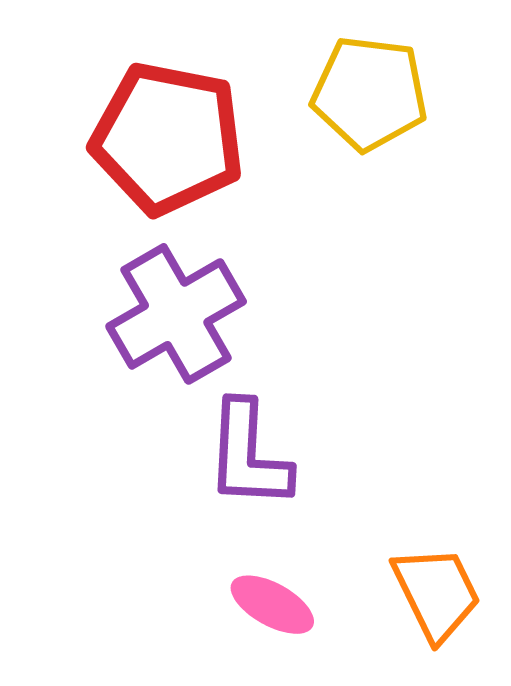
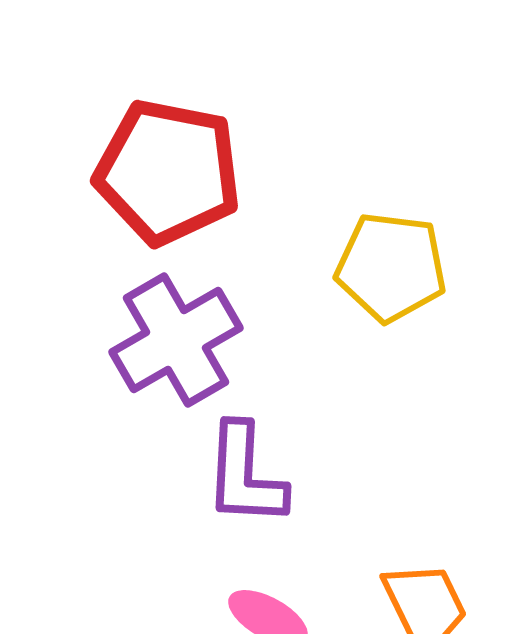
yellow pentagon: (370, 93) -> (391, 267), moved

